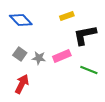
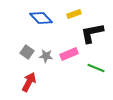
blue diamond: (21, 20) -> (41, 18), moved

